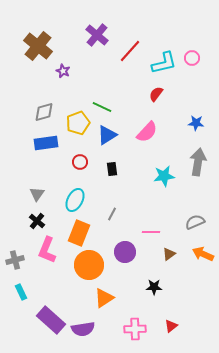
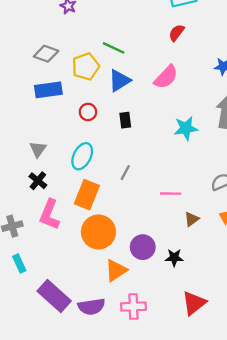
gray diamond: (44, 112) -> (46, 54), turned 35
purple circle: (125, 252) -> (143, 247), moved
red triangle: (171, 326) -> (194, 303), size x1.6
pink cross: (135, 329) -> (133, 307), moved

